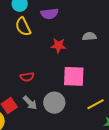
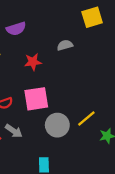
pink square: (74, 76) -> (36, 99), moved
gray circle: (54, 103) -> (57, 125), moved

